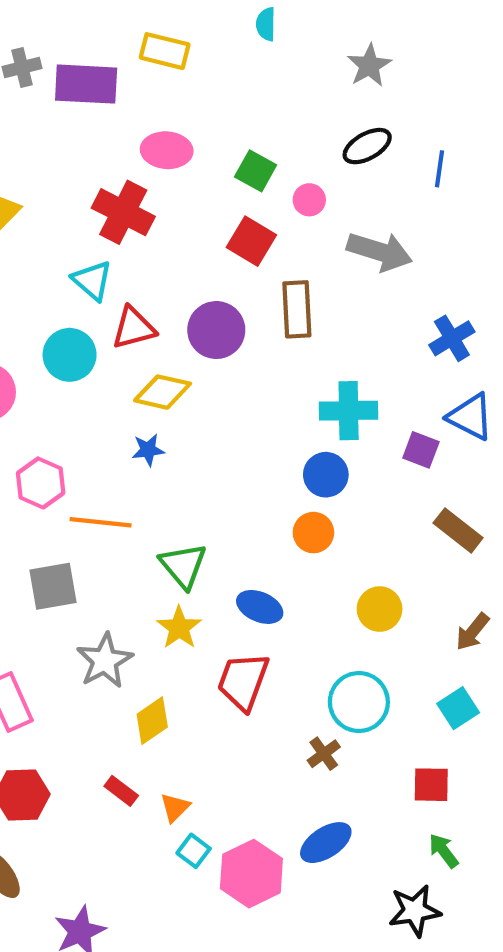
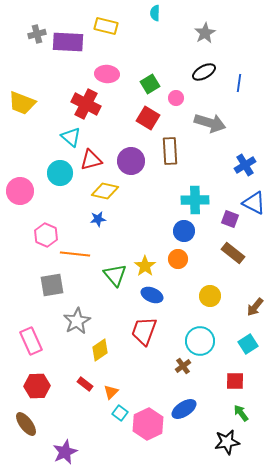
green square: (256, 171) -> (150, 84), turned 30
brown rectangle: (458, 530) -> (233, 253), moved
yellow star: (179, 628) -> (145, 266), moved

